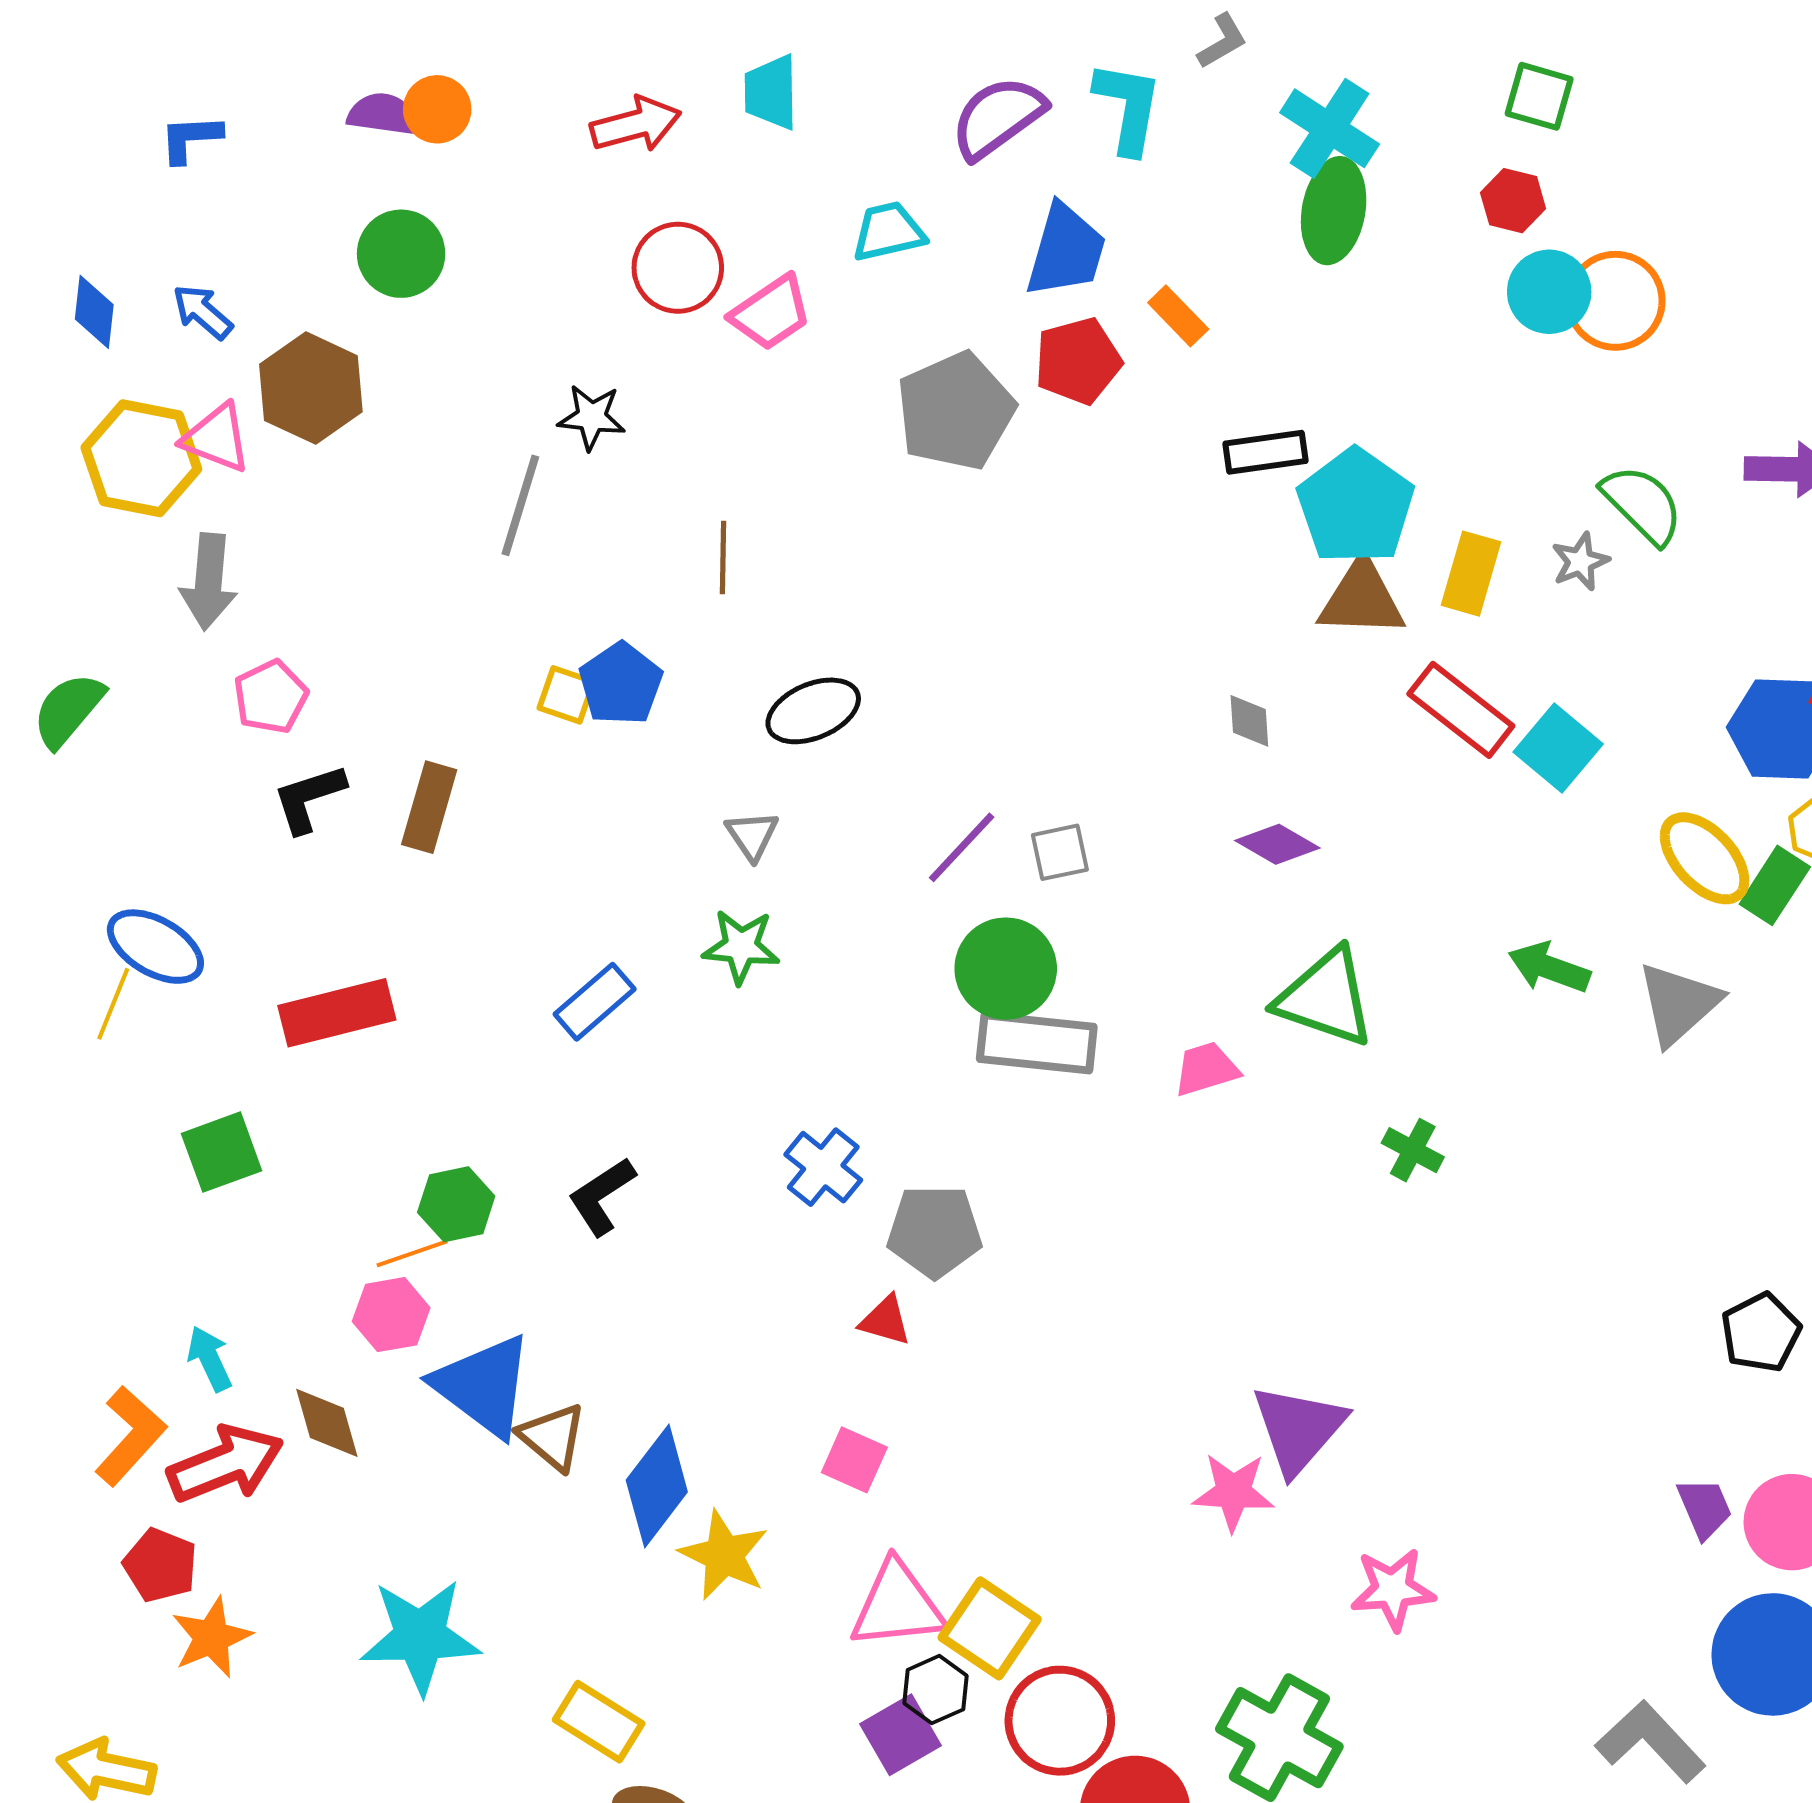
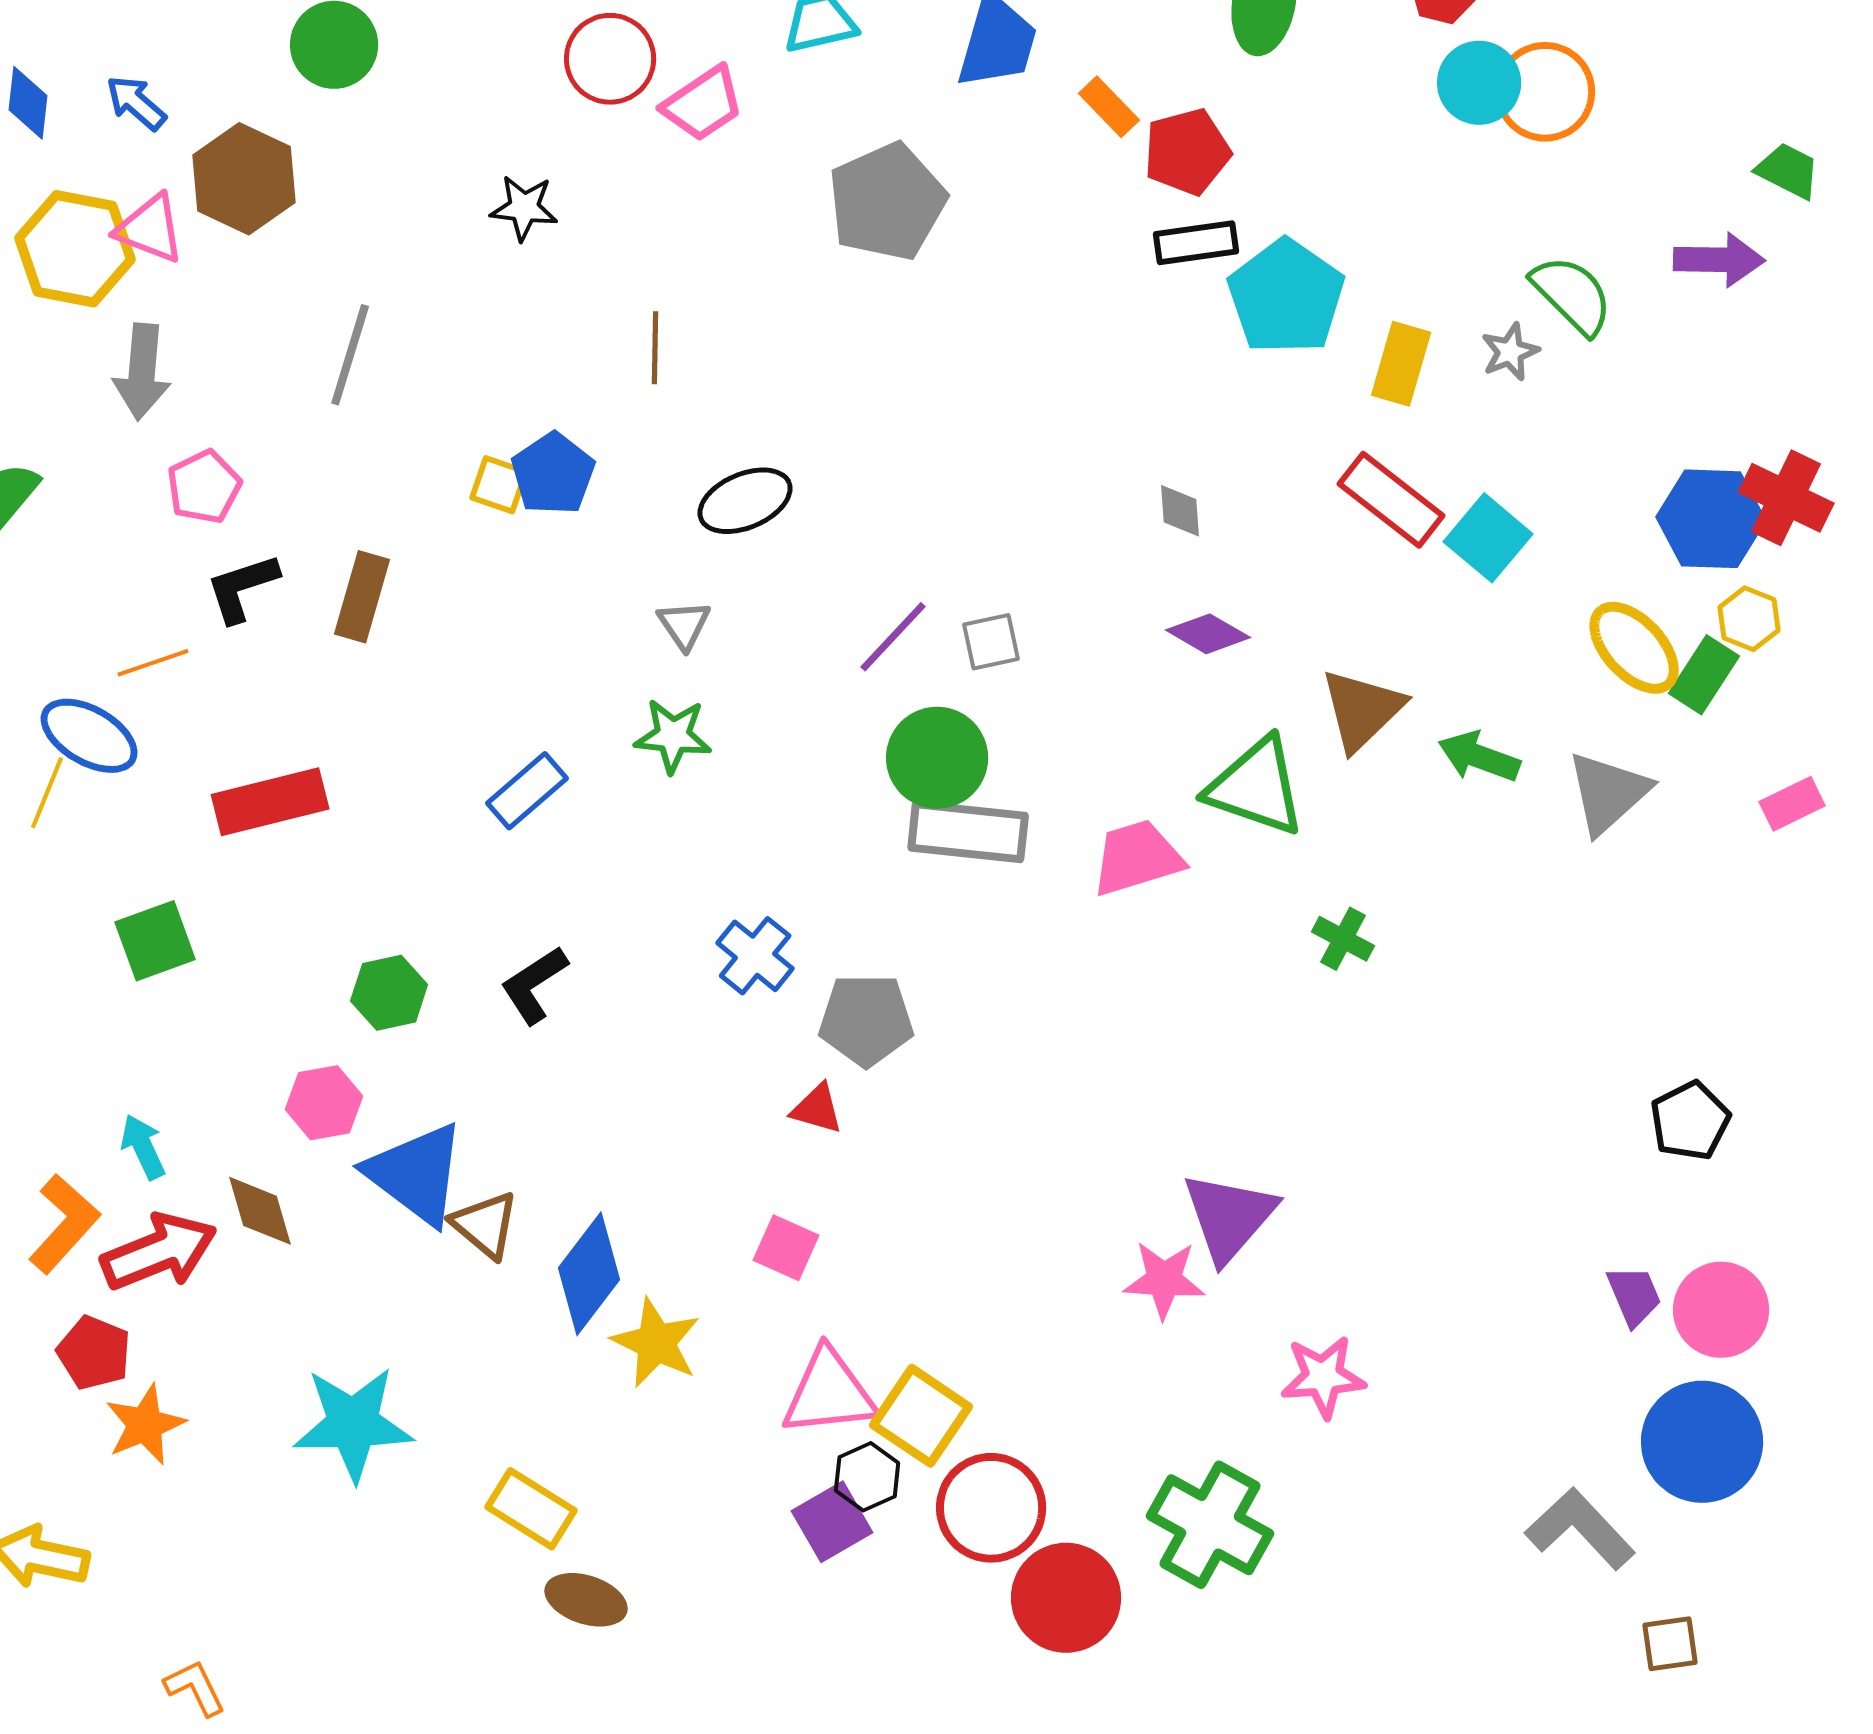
red pentagon: (1078, 361) -> (1187, 152), moved
gray line: (520, 505) -> (350, 355), moved
brown triangle: (1362, 599) -> (1362, 710), moved, turned -46
pink trapezoid: (1206, 1069) -> (1137, 858), size x1.4
orange line: (412, 1253) -> (153, 663), moved

